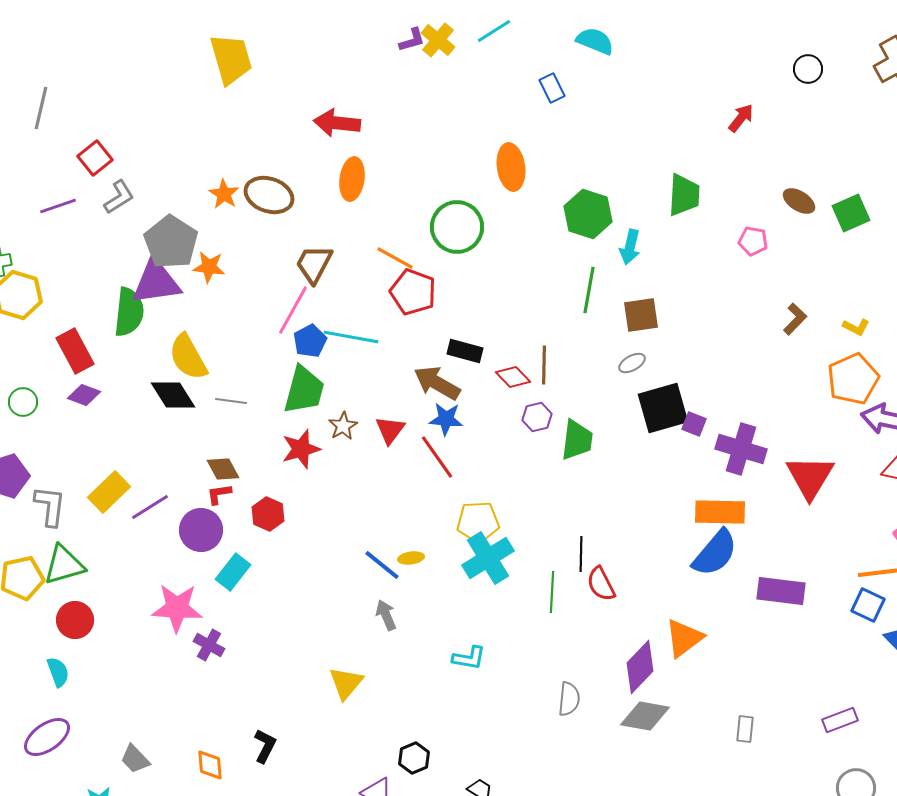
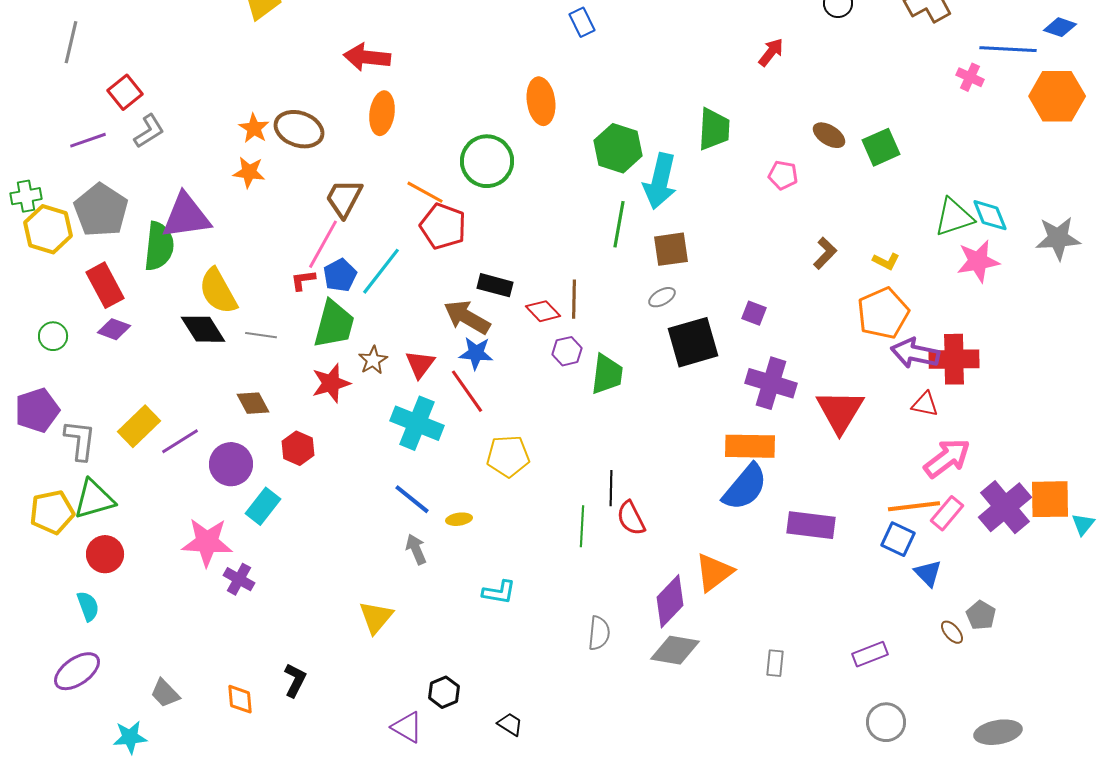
gray pentagon: (171, 242) -> (101, 210), moved
cyan arrow: (630, 247) -> (660, 181), size x1.6
orange star: (209, 267) -> (249, 172), moved
cyan line: (351, 337) -> (381, 271), turned -62
purple square: (694, 424) -> (754, 313), moved
red L-shape: (219, 494) -> (303, 280), moved
yellow ellipse: (411, 558) -> (459, 519), moved
cyan cross: (488, 558) -> (417, 423), moved, turned -36

